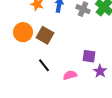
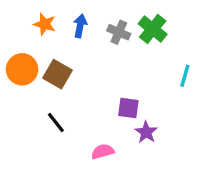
pink semicircle: (70, 75) -> (103, 152), moved

